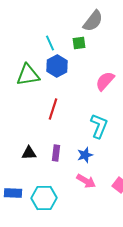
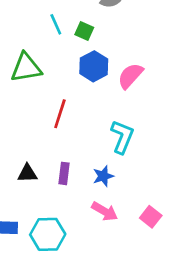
green square: (79, 43) -> (84, 31), moved, turned 32
blue hexagon: (57, 66) -> (94, 66), moved

